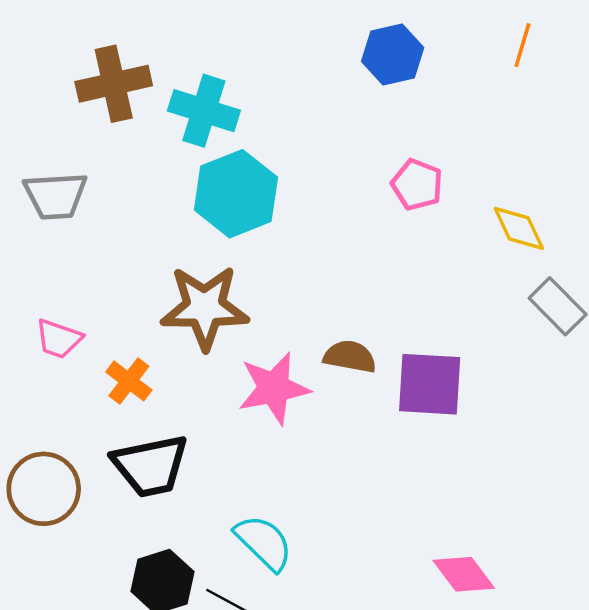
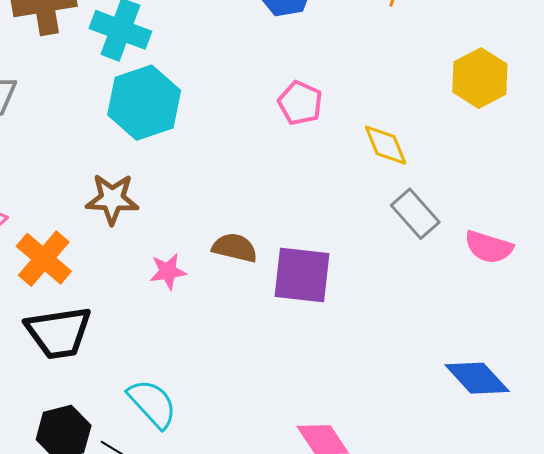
brown star: (205, 307) -> (112, 199), size x0.7
orange cross: (129, 381) -> (44, 259), size x1.4
pink star: (274, 388) -> (168, 271), size x0.6

